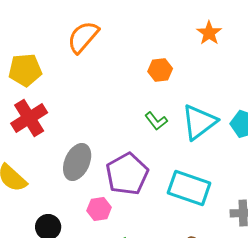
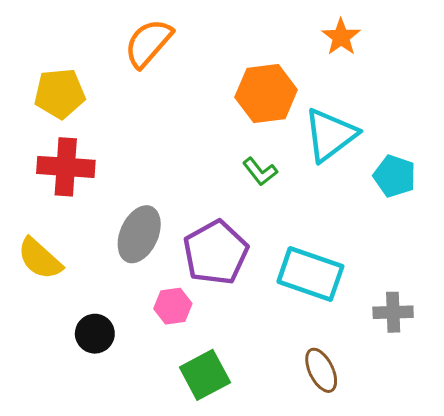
orange hexagon: (160, 70) -> (266, 94), size x1.6
red cross: (29, 118) -> (66, 167), turned 36
cyan triangle: (199, 122) -> (330, 135), moved

